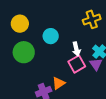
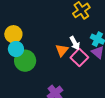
cyan circle: (51, 36) -> (16, 49), moved
orange triangle: (59, 83) -> (62, 50), moved

